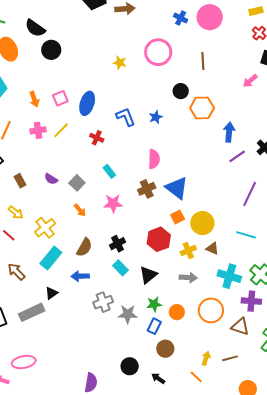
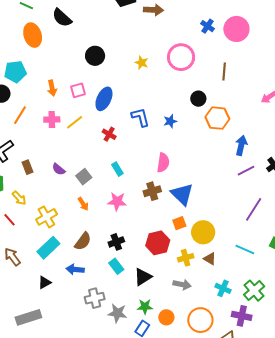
black circle: (51, 50) -> (95, 56), moved
cyan cross: (229, 276) -> (223, 288), size x0.7
gray rectangle: (32, 312) -> (28, 317), moved

